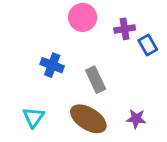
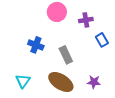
blue rectangle: (148, 45) -> (102, 40), moved

